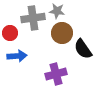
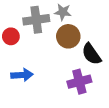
blue arrow: (17, 56) -> (22, 75), moved
purple cross: (56, 74) -> (79, 82), moved

